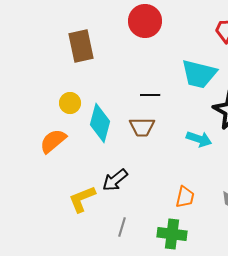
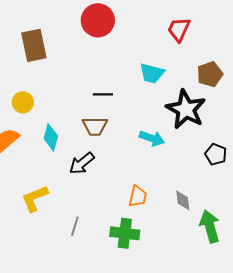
cyan trapezoid: (199, 74) -> (152, 73), size x0.7
cyan diamond: (100, 123) -> (51, 137), moved, size x0.7
black arrow: (115, 180) -> (82, 163), moved

